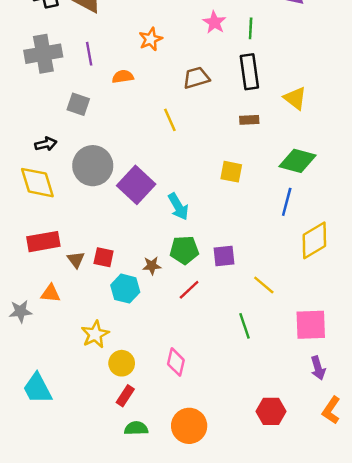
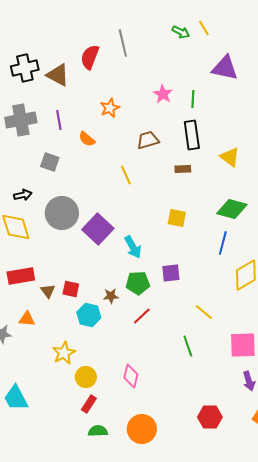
orange semicircle: (123, 77) -> (87, 139), turned -132
brown rectangle: (249, 120) -> (183, 169), moved
purple square: (224, 256) -> (171, 273), moved

